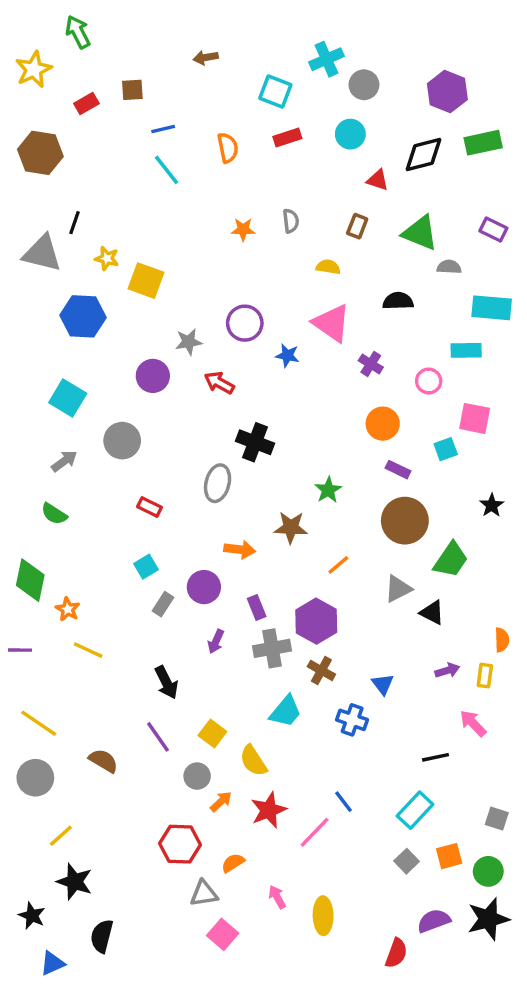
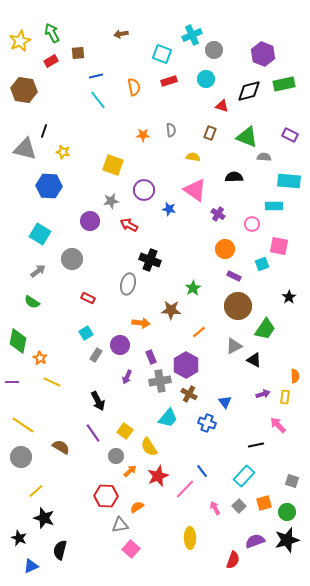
green arrow: (78, 32) -> (52, 33), moved
yellow square: (146, 281) -> (113, 165), moved
pink arrow: (277, 897) -> (215, 508), moved

